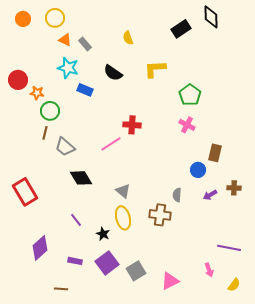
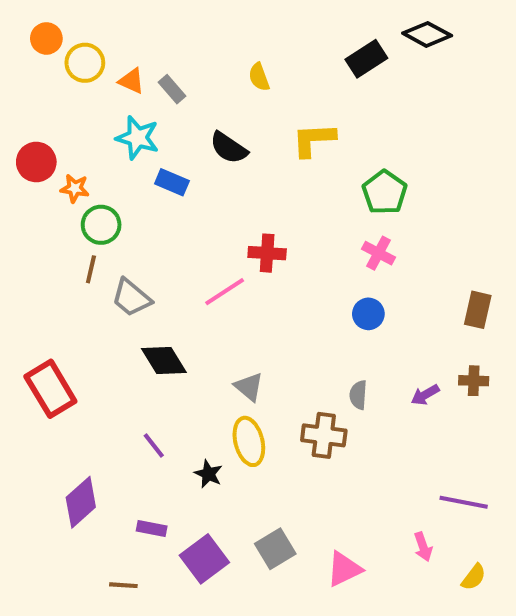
black diamond: (211, 17) -> (427, 34), turned -60
yellow circle: (55, 18) -> (85, 63), moved
brown rectangle: (215, 153) -> (478, 310), moved
blue circle: (198, 170) -> (368, 314), moved
purple square: (107, 263) -> (204, 559), moved

